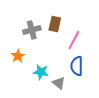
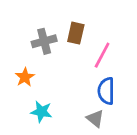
cyan star: (41, 72) -> (41, 112), moved
gray triangle: (59, 83) -> (95, 119), moved

